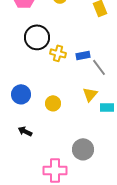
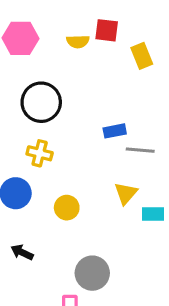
yellow cross: (58, 53) -> (40, 153), moved
gray line: (99, 67) -> (140, 150), turned -48
gray circle: (83, 149) -> (92, 273), moved

